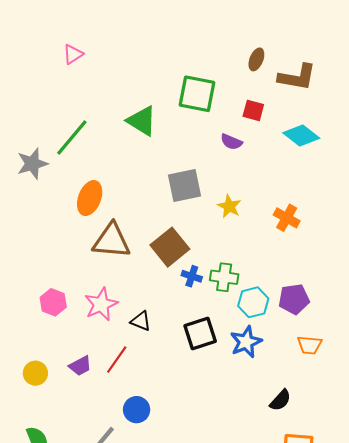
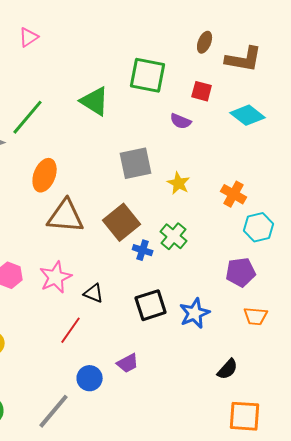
green cross: (224, 277) -> (174, 236), moved, turned 32
cyan hexagon: (253, 302) -> (259, 227), moved
purple trapezoid: (80, 366) -> (128, 363), moved

